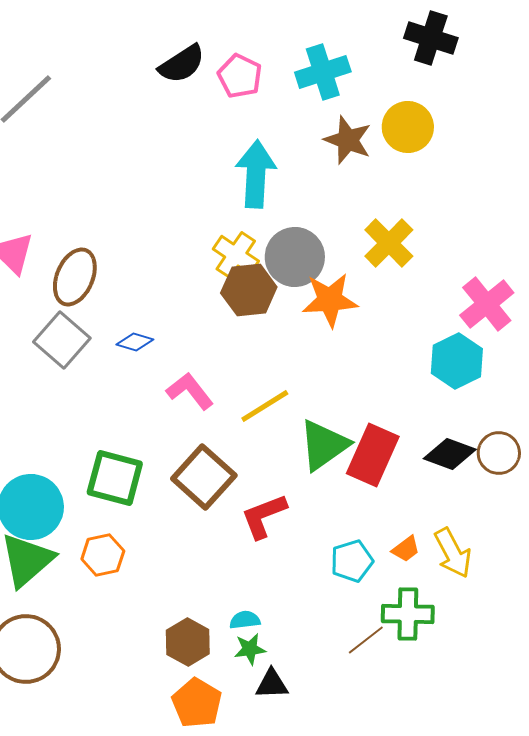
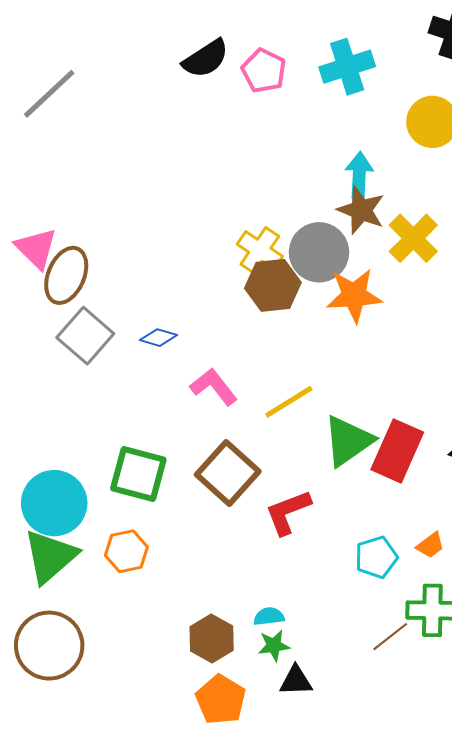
brown star: (348, 140) -> (361, 210), moved
cyan arrow: (256, 174) -> (359, 175), moved, size x0.7
brown ellipse: (75, 277) -> (66, 275), moved

